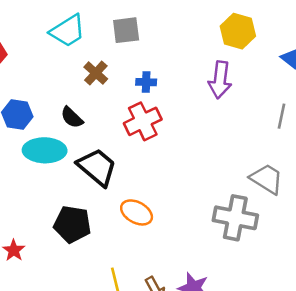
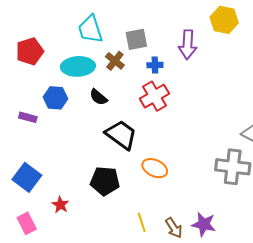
gray square: (126, 30) -> (136, 39), moved
cyan trapezoid: (68, 31) -> (90, 29), turned 108
purple arrow: (220, 80) -> (188, 45), moved
cyan ellipse: (45, 150) -> (78, 66), moved

